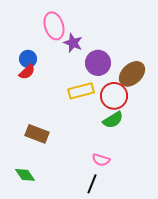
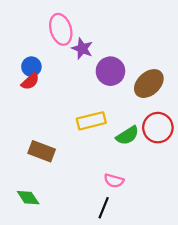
yellow rectangle: (81, 91) -> (91, 121), moved
red circle: (114, 96) -> (158, 128), moved

